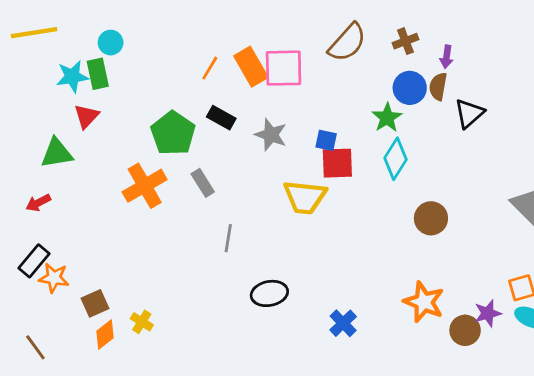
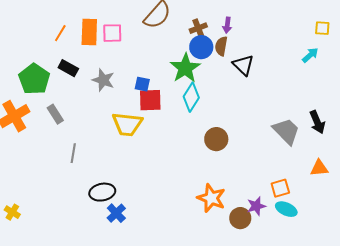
brown cross: (405, 41) -> (198, 28), moved
orange rectangle: (251, 67) -> (89, 32), turned 32
pink square: (284, 68) -> (112, 33), size x0.7
black triangle: (469, 113) -> (243, 65), turned -35
green star: (387, 118) -> (185, 68), size x1.4
blue cross: (343, 323) -> (116, 213), moved

